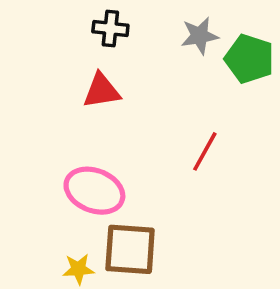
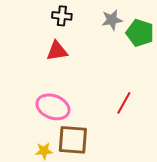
red line: (205, 151) -> (124, 103), moved

